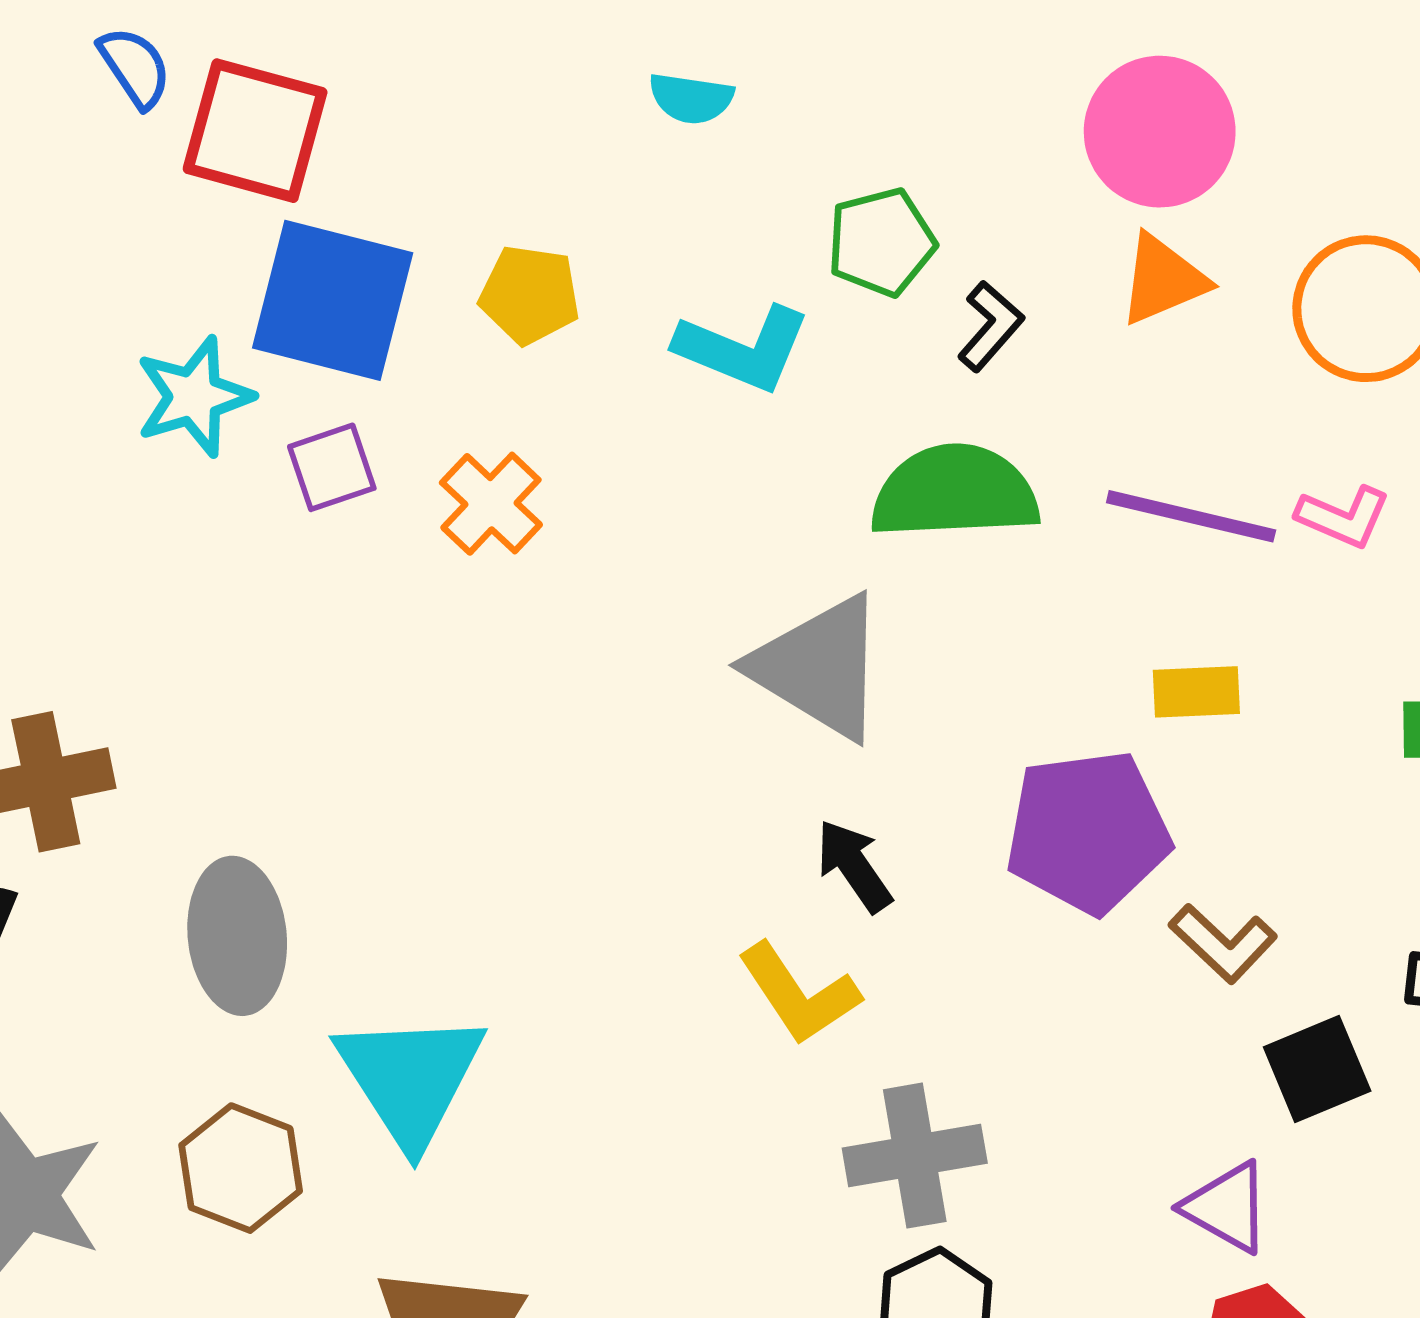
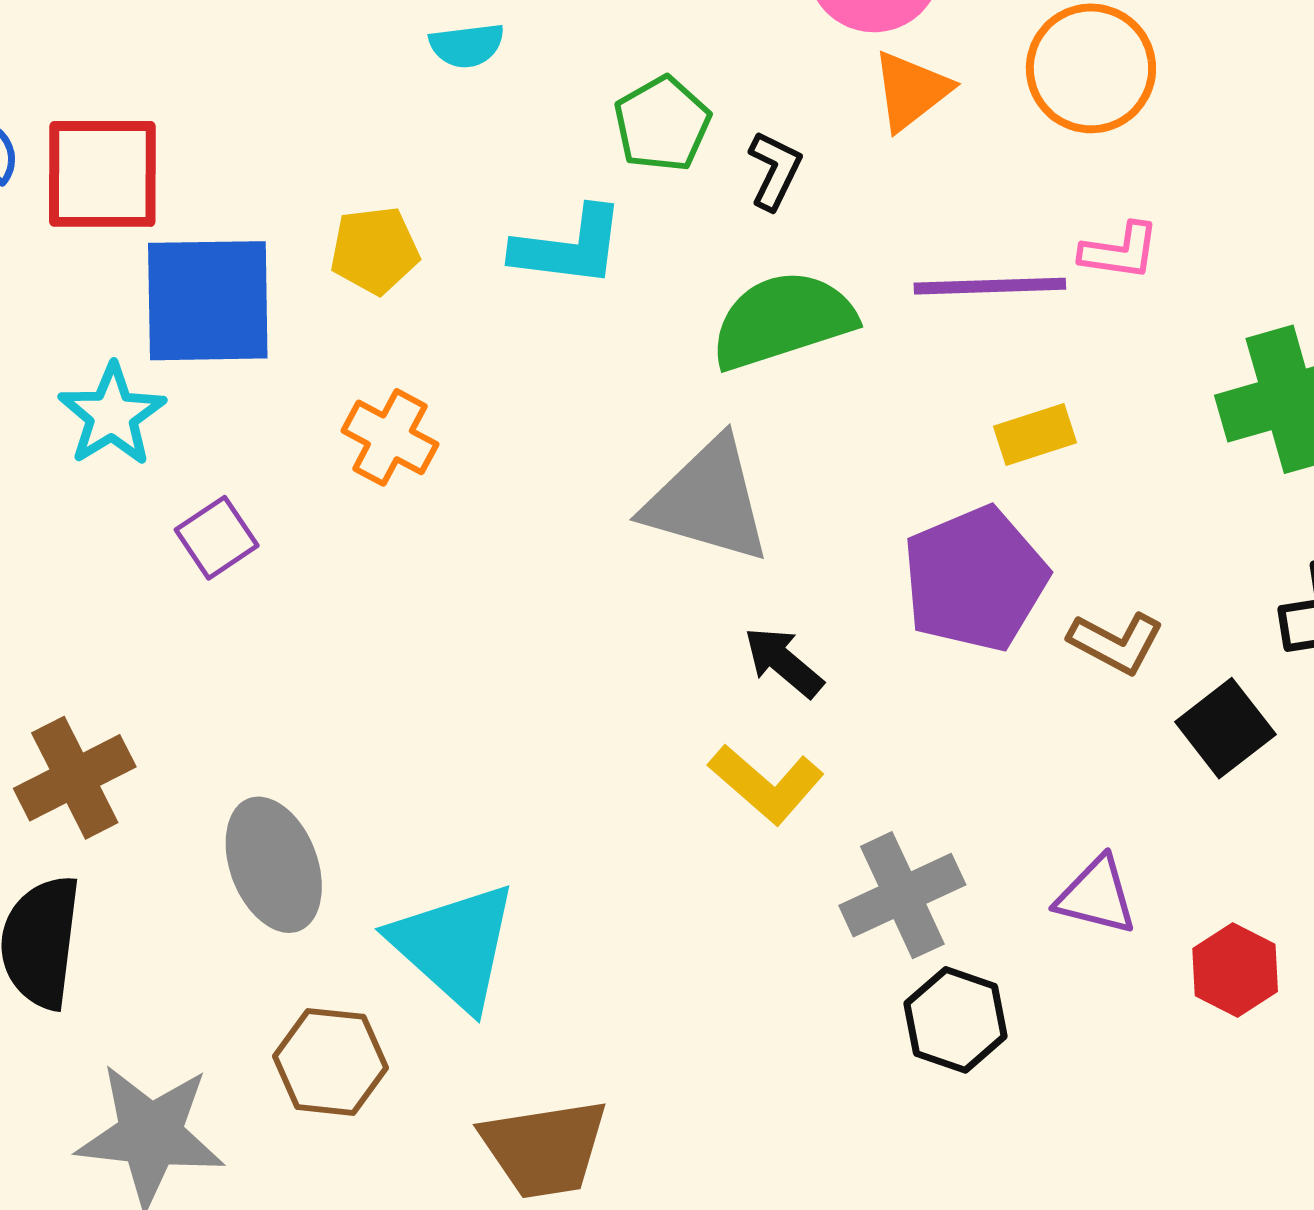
purple square: (332, 467) -> (217, 538), moved
purple triangle: (1227, 1207) -> (1096, 896), moved

